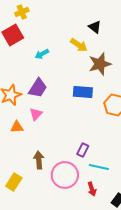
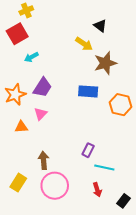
cyan arrow: (42, 54) -> (31, 57), moved
pink circle: (65, 175) -> (55, 186), moved

